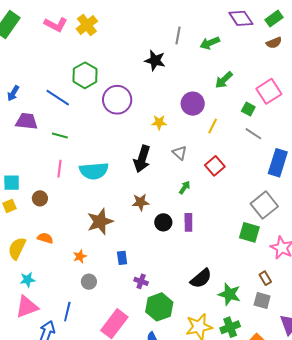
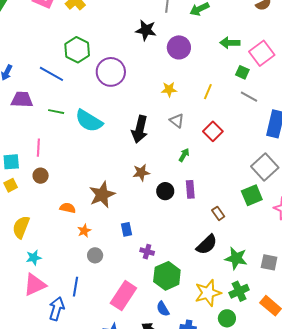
green arrow: (224, 80) -> (230, 43), moved, turned 48
purple circle: (193, 104) -> (179, 47), moved
yellow star: (159, 122) -> (169, 89), moved
pink line: (60, 169) -> (38, 148), moved
cyan semicircle: (94, 171) -> (89, 121), moved, turned 40
green square: (249, 232) -> (252, 195), turned -35
orange semicircle: (45, 238) -> (68, 208), moved
brown rectangle: (265, 278) -> (218, 213), moved

